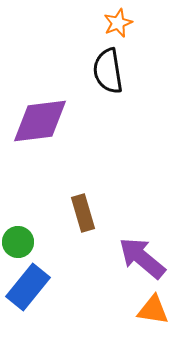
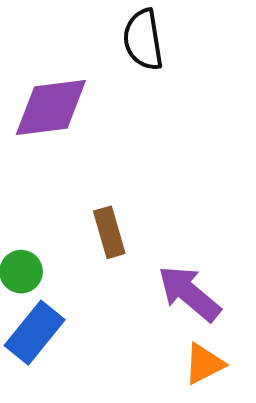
orange triangle: (153, 310) -> (204, 364), turned -36

